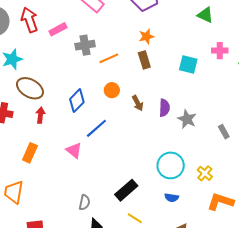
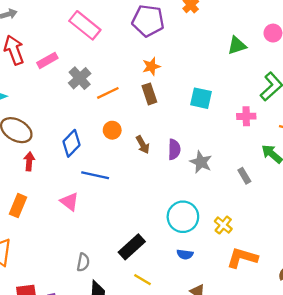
green triangle: (205, 15) -> (237, 45), moved, turned -42
gray cross: (85, 45) -> (80, 78), turned -30
pink cross: (220, 51) -> (246, 116), moved
blue line: (96, 128) -> (95, 175), turned 55

